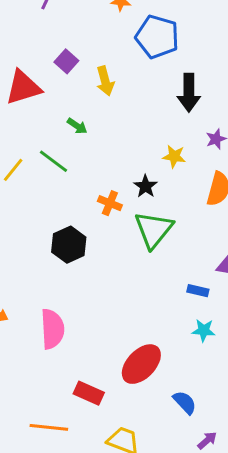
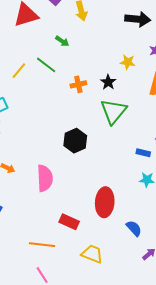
black arrow: (189, 93) -> (138, 19), turned -85
orange cross: (110, 203) -> (78, 84), moved, turned -35
black hexagon: (69, 245) -> (75, 141), moved
red ellipse: (141, 364) -> (105, 202), turned -40

